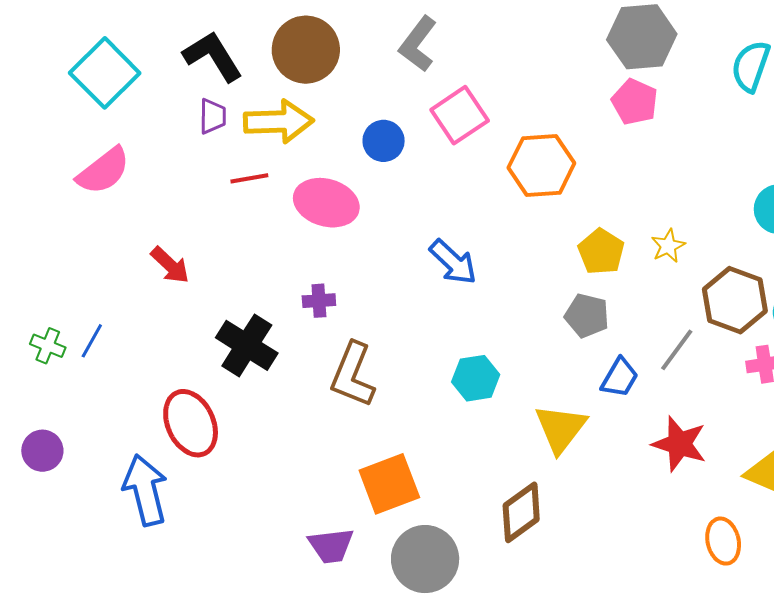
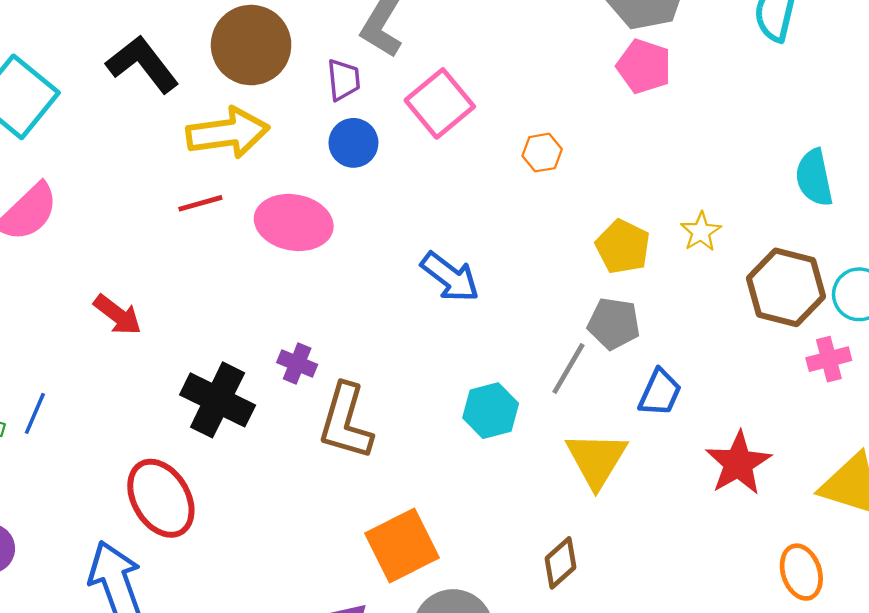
purple trapezoid: (213, 116) -> (344, 80), moved
orange hexagon: (541, 165) -> (542, 153), size x0.5
purple cross: (319, 301) -> (297, 363), moved, turned 32
gray line: (677, 350) -> (568, 368), moved
red star: (679, 444) -> (738, 463), turned 30
brown diamond: (521, 512) -> (560, 563), size x0.7

